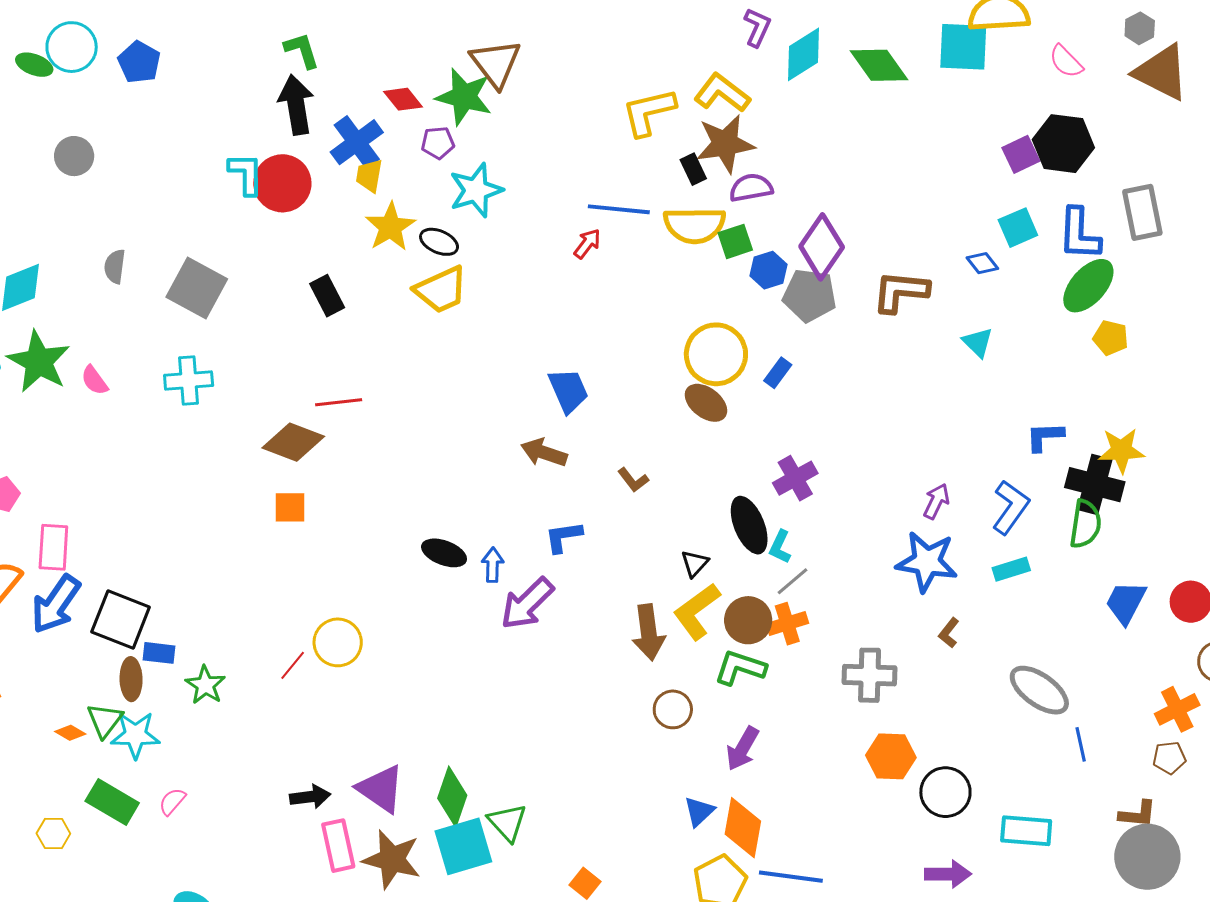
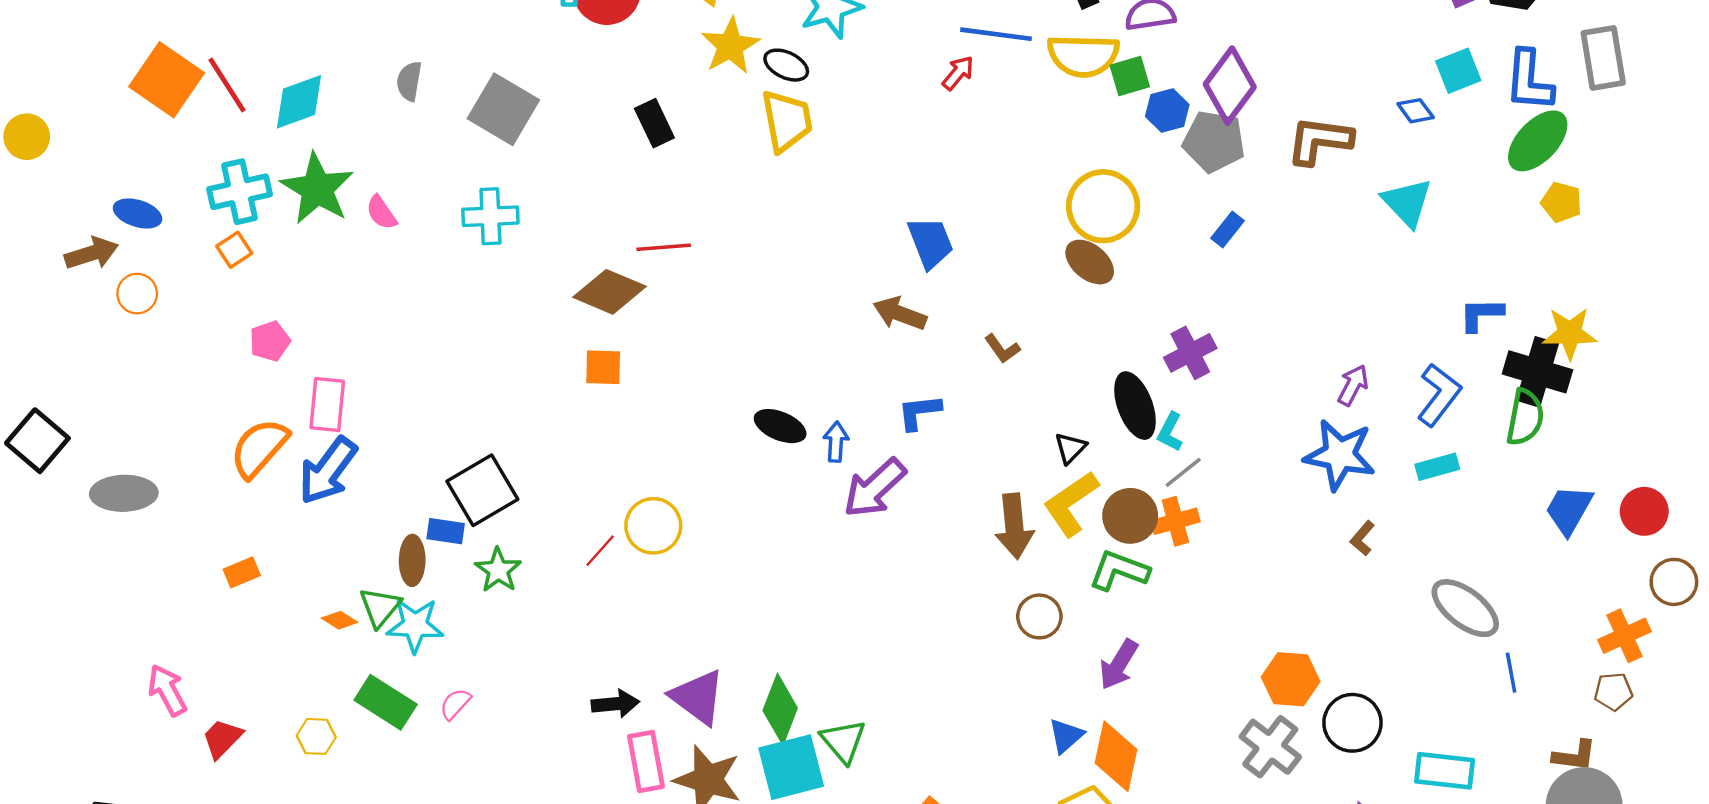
yellow trapezoid: (441, 290) -> (787, 121), turned -78
cyan triangle: (978, 342) -> (1407, 202), size x1.4
blue rectangle: (778, 373) -> (1227, 230), moved
black square: (121, 619) -> (482, 490), moved, turned 36
gray cross: (870, 675) -> (1270, 747), moved, turned 34

